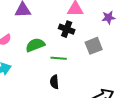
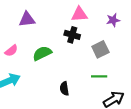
green line: (59, 58) -> (99, 76), moved

